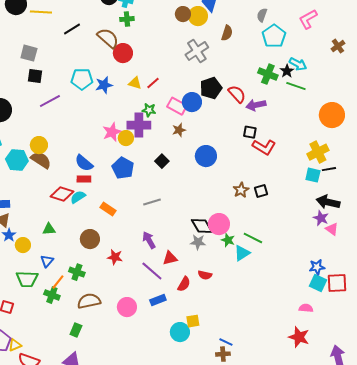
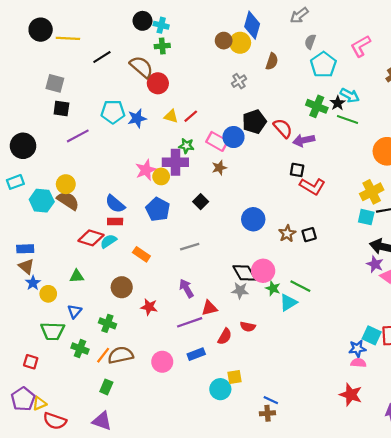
gray cross: (197, 51) -> (239, 81), size x0.6
blue circle: (206, 156) -> (253, 219), moved
blue star: (317, 267) -> (357, 349), moved
purple line: (152, 271) -> (190, 322), turned -60
orange line: (58, 282) -> (103, 355), moved

